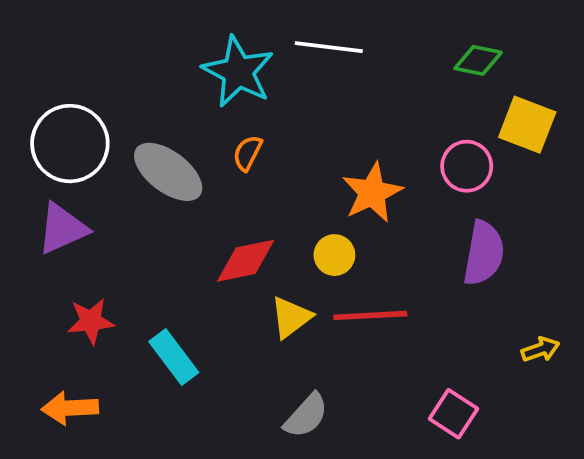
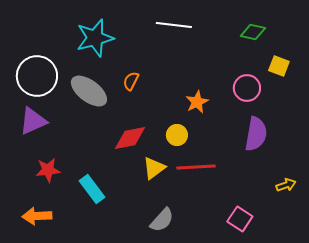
cyan star: (238, 72) -> (95, 38), moved, turned 30
yellow square: (527, 125) -> (279, 66), size x0.7
orange star: (372, 193) -> (197, 102), size x0.7

